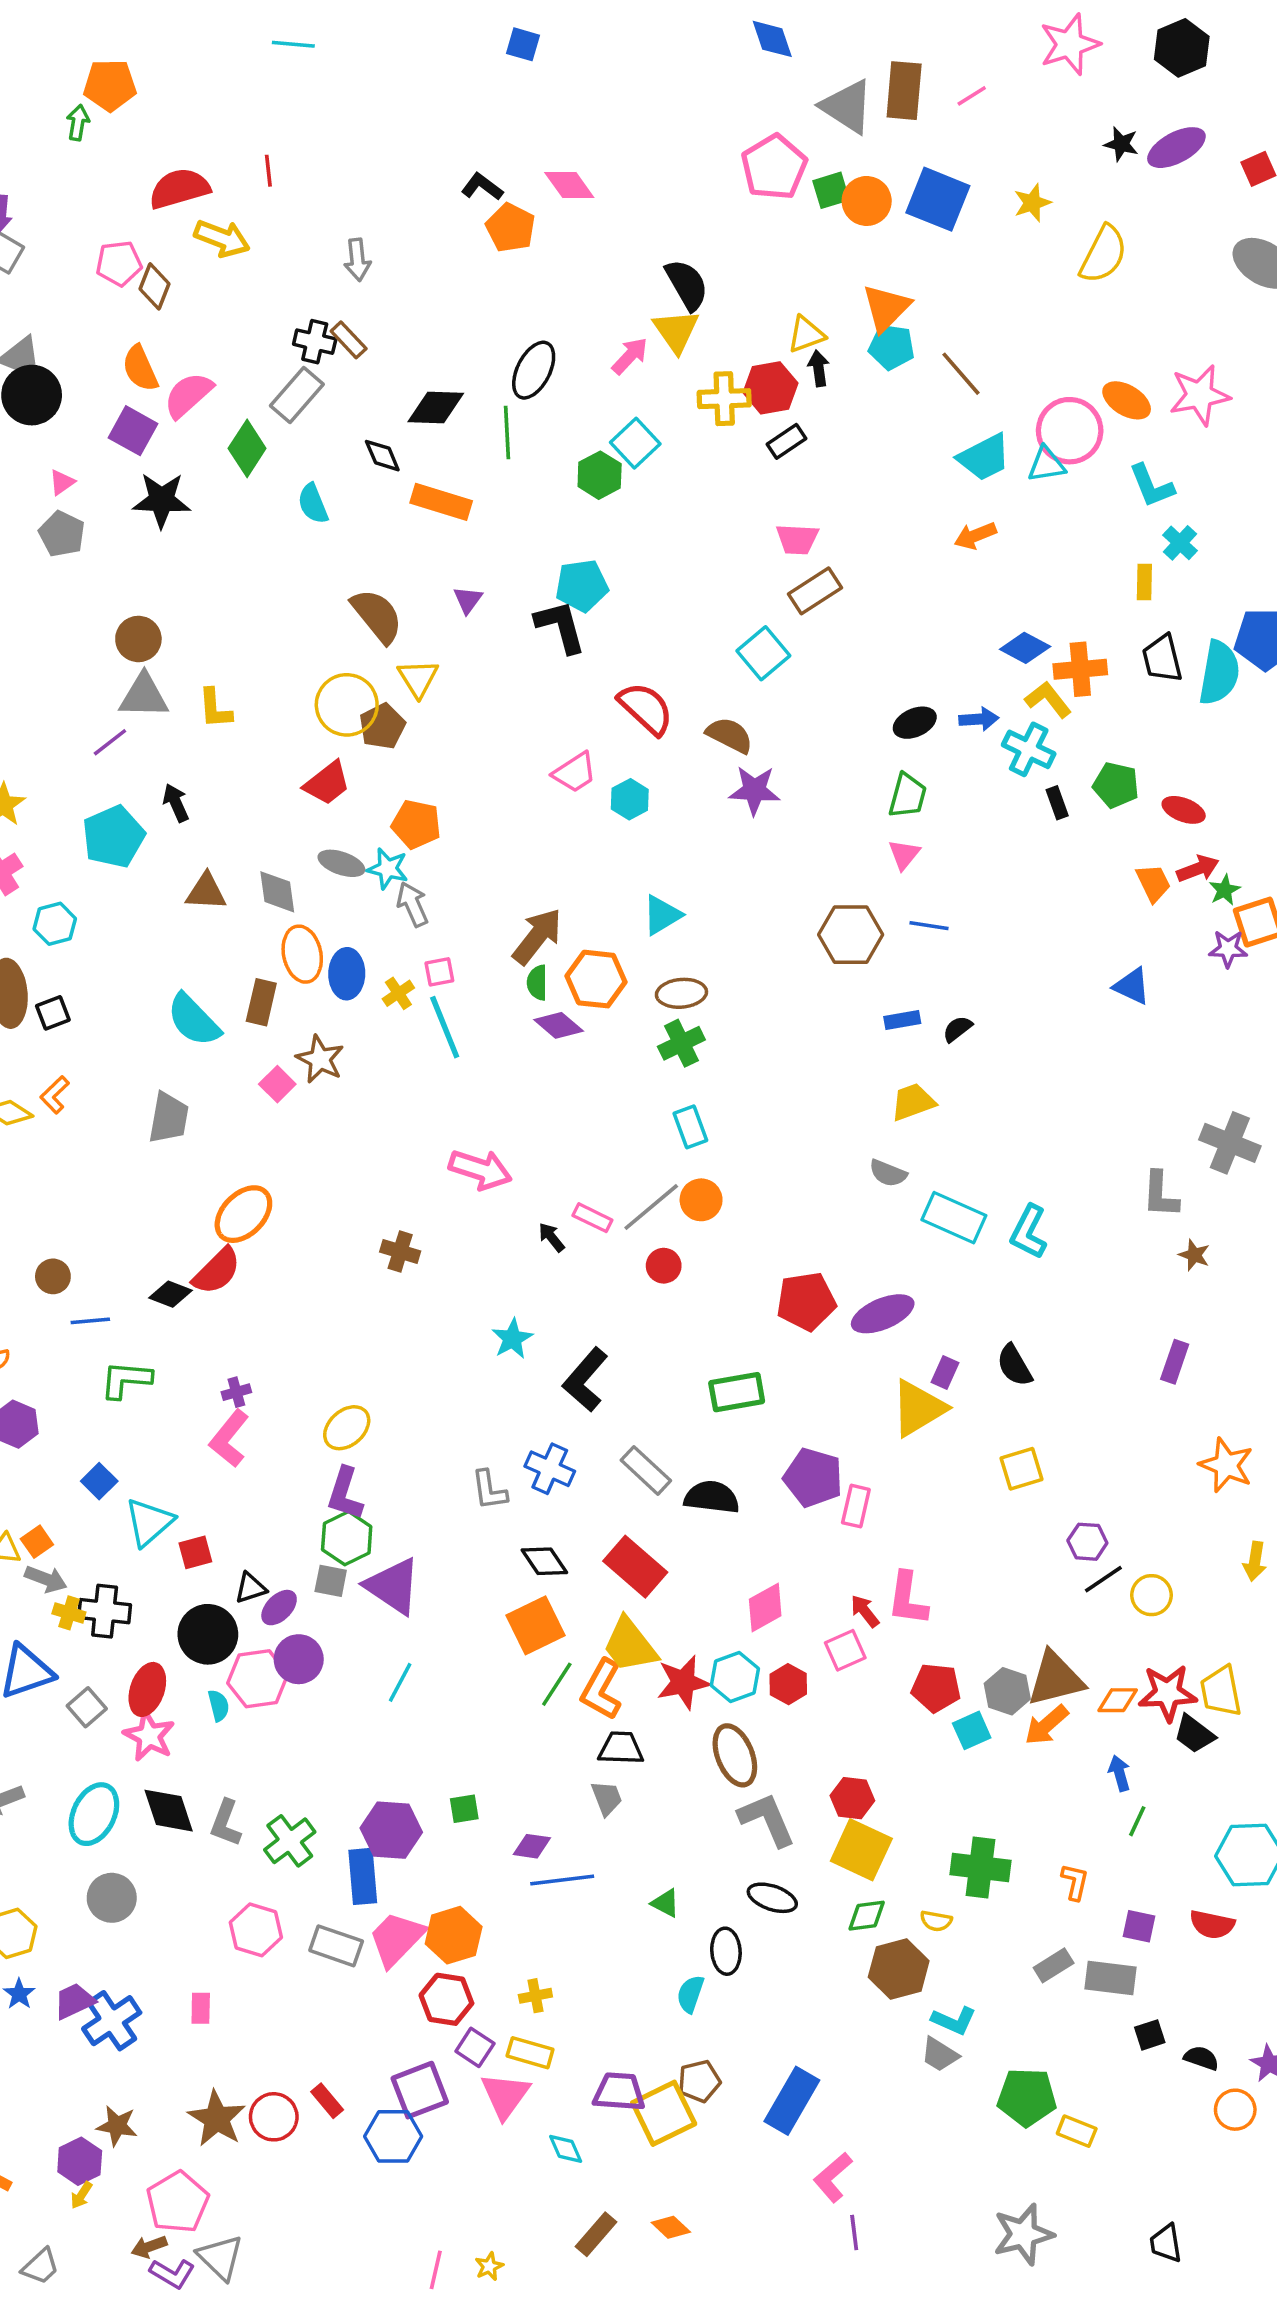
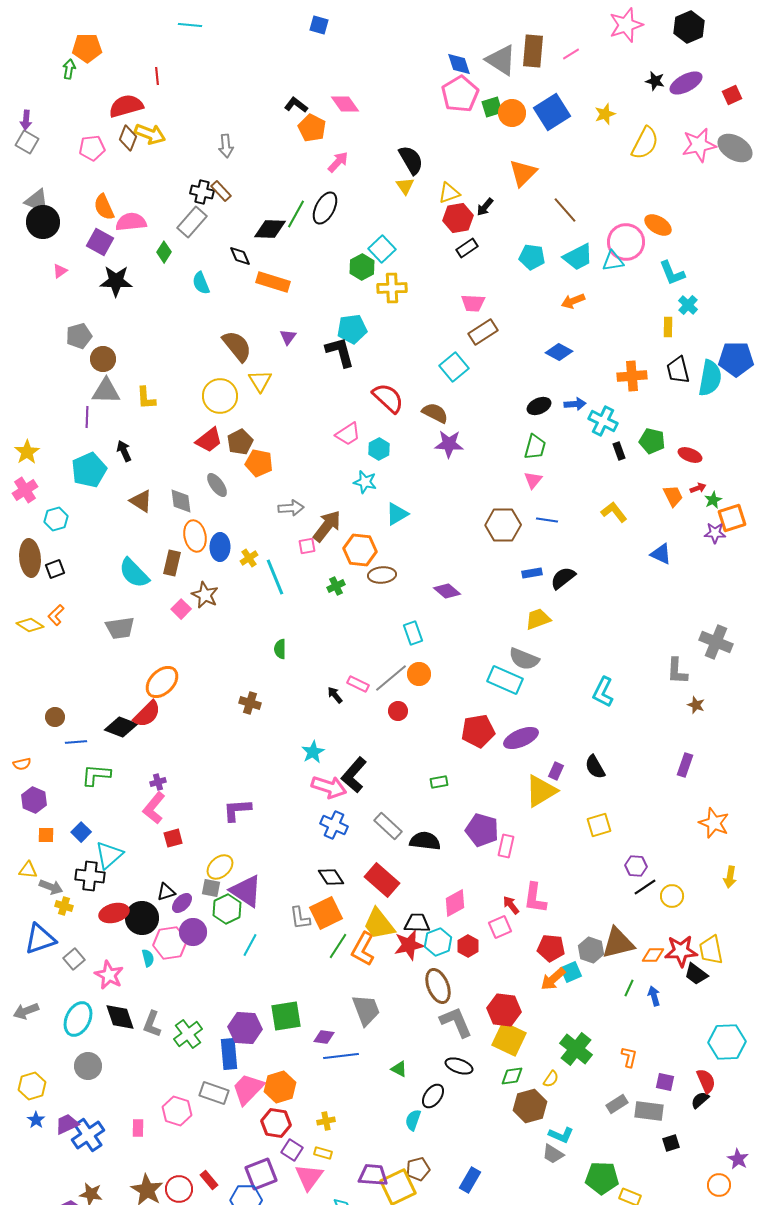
blue diamond: (772, 39) -> (459, 64), moved
red line: (268, 171) -> (157, 76), moved
blue square: (938, 199) -> (552, 112), turned 36
brown diamond: (154, 286) -> (128, 138), moved
yellow triangle: (676, 331) -> (405, 186), size x0.7
yellow triangle: (806, 335) -> (449, 193), moved
cyan pentagon: (892, 347) -> (532, 257), moved
pink arrow: (630, 356) -> (338, 162), moved
black arrow: (819, 368) -> (485, 207), turned -132
pink semicircle: (188, 395) -> (131, 222), turned 36
pink star: (1200, 395) -> (699, 145), moved
yellow cross: (724, 399) -> (392, 288), moved
green line: (507, 432) -> (296, 214), moved, turned 32
green diamond: (247, 448) -> (164, 252), size x0.7
gray pentagon: (62, 534) -> (79, 336), moved, turned 30
blue diamond: (1025, 648) -> (559, 352), moved
yellow L-shape: (1048, 700) -> (614, 512), moved
brown pentagon: (382, 726) -> (240, 442), moved
purple line: (110, 742) -> (87, 417), turned -50
gray ellipse: (341, 863) -> (217, 485), turned 35
cyan star: (388, 869) -> (365, 482), moved
red arrow: (1198, 869) -> (698, 488), size x0.7
brown triangle: (206, 892) -> (141, 501), turned 30
gray arrow: (413, 904) -> (291, 508), moved, turned 110
pink square: (439, 972) -> (307, 546), moved
green semicircle: (537, 983) -> (280, 649), moved
brown ellipse: (681, 993) -> (382, 575), moved
purple diamond: (559, 1025) -> (447, 591), moved
black semicircle: (957, 1029) -> (563, 578), size x1.5
green cross: (681, 1043) -> (336, 586), moved, size x0.7
gray trapezoid: (169, 1118) -> (120, 628), turned 72
pink arrow: (480, 1170) -> (329, 787), moved
gray semicircle: (888, 1173) -> (524, 659), size x1.4
cyan rectangle: (954, 1218) -> (505, 680), moved
black diamond: (170, 1294) -> (121, 727), size x1.4
green rectangle: (737, 1392) -> (439, 782), size x0.6
yellow ellipse: (347, 1428) -> (220, 867), moved
gray L-shape: (489, 1490) -> (300, 918), moved
purple L-shape: (345, 1494) -> (237, 810), moved, turned 68
green hexagon: (347, 1538) -> (227, 909), moved
orange square: (37, 1542) -> (46, 835), moved, turned 36
red square: (195, 1552) -> (173, 838), moved
black cross: (105, 1611) -> (90, 876), moved
red ellipse: (147, 1689) -> (114, 913), moved, turned 56
orange arrow: (1046, 1725) -> (553, 979), moved
black trapezoid: (621, 1748) -> (417, 923), moved
gray trapezoid: (607, 1798) -> (366, 1010), size x1.6
red hexagon: (852, 1798) -> (504, 1010), size x1.4
green square: (464, 1809) -> (286, 1016), size x1.8
green line: (1137, 1821) -> (629, 988), moved
green cross: (981, 1868) -> (576, 1049), turned 32
yellow semicircle: (936, 1921) -> (551, 1079), turned -66
red semicircle: (1212, 1924) -> (706, 1081), turned -125
pink hexagon: (256, 1930) -> (177, 1111), moved
black ellipse: (726, 1951) -> (433, 1096), turned 40
yellow rectangle: (530, 2053) -> (323, 1153), size x0.7
black semicircle: (1201, 2058) -> (700, 1100), moved, turned -60
blue rectangle: (792, 2101) -> (470, 1180), size x0.7

